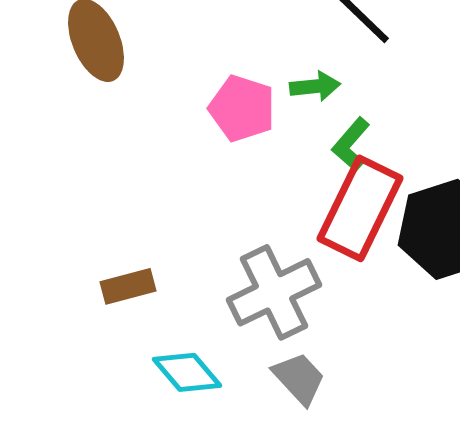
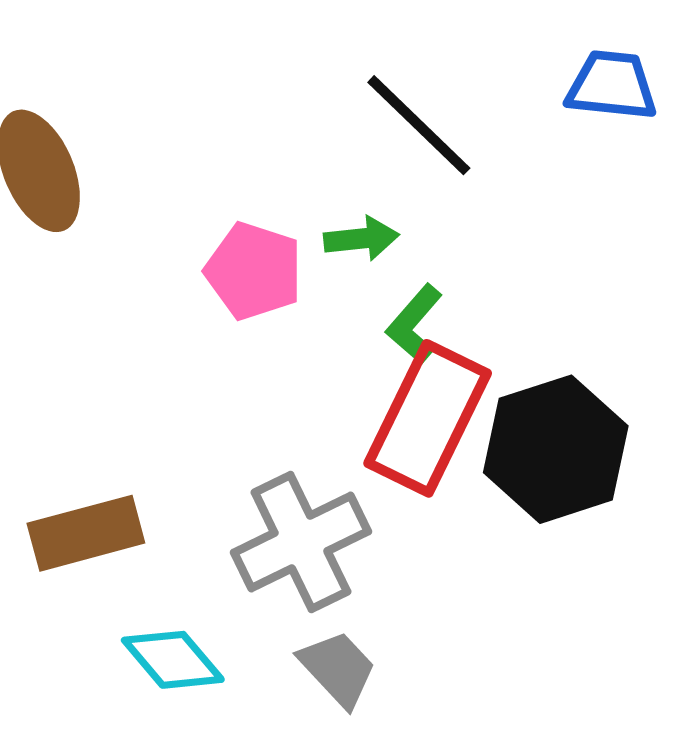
brown rectangle: (128, 286) -> (86, 533), size x1.4

